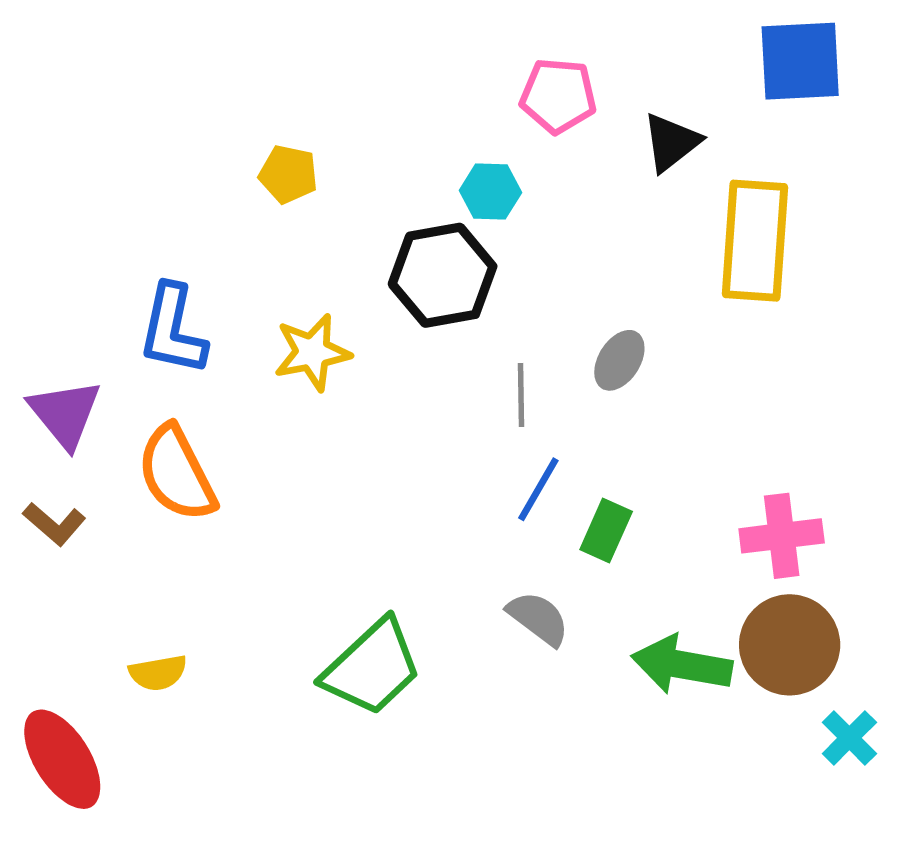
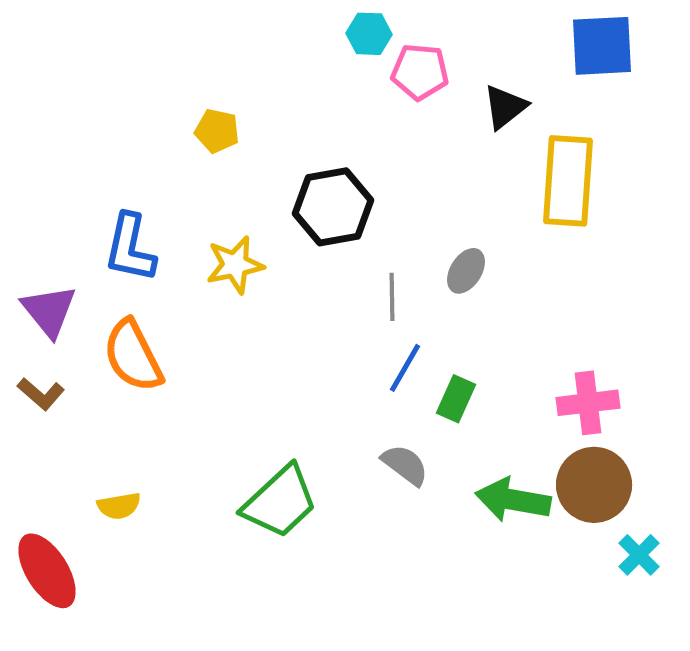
cyan hexagon: (490, 191) -> (369, 34), moved

